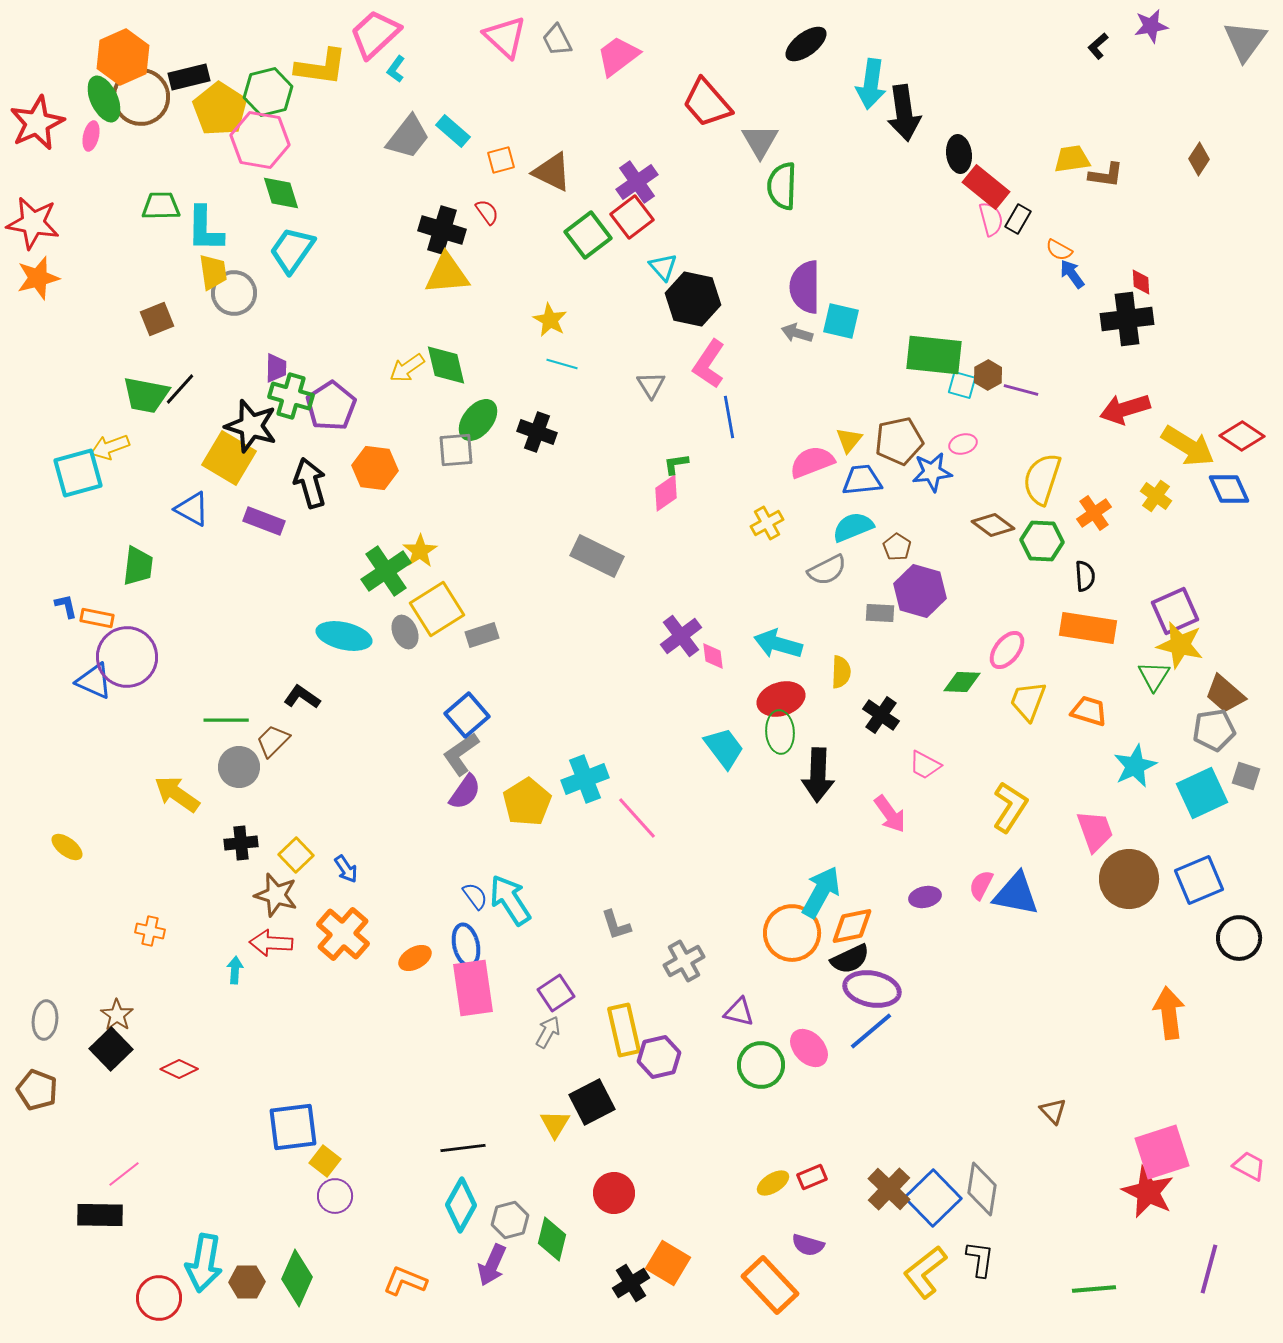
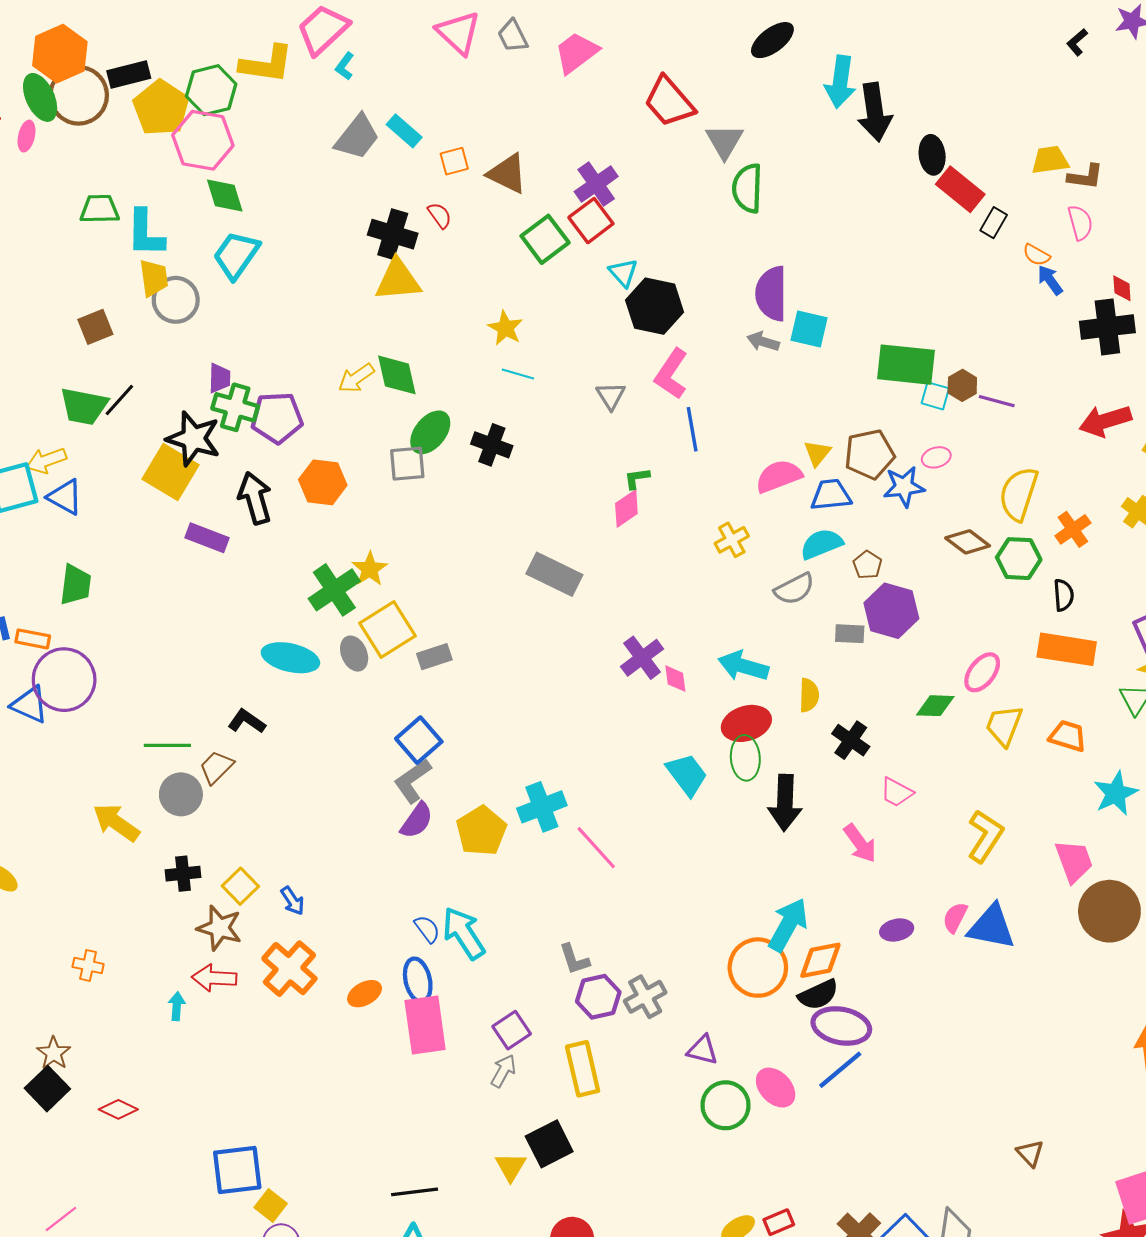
pink semicircle: (991, 219) -> (1080, 223), moved
purple pentagon: (331, 406) -> (277, 418), turned 30
blue triangle: (192, 509) -> (65, 497), moved
purple hexagon: (659, 1057) -> (598, 997), moved

